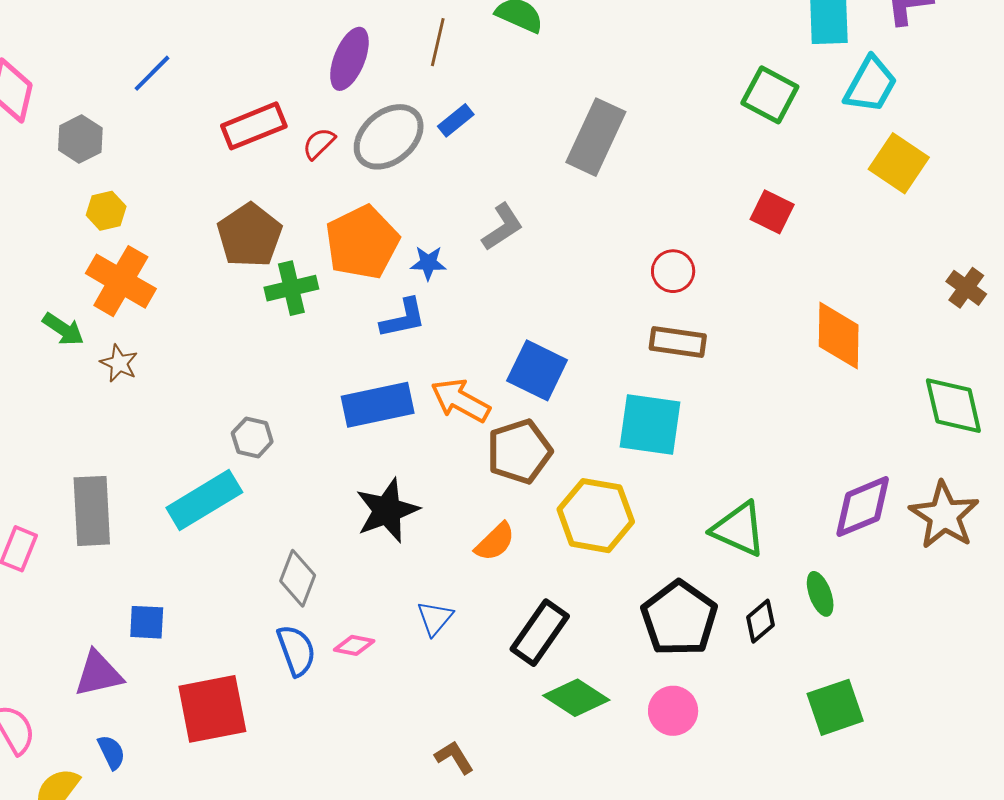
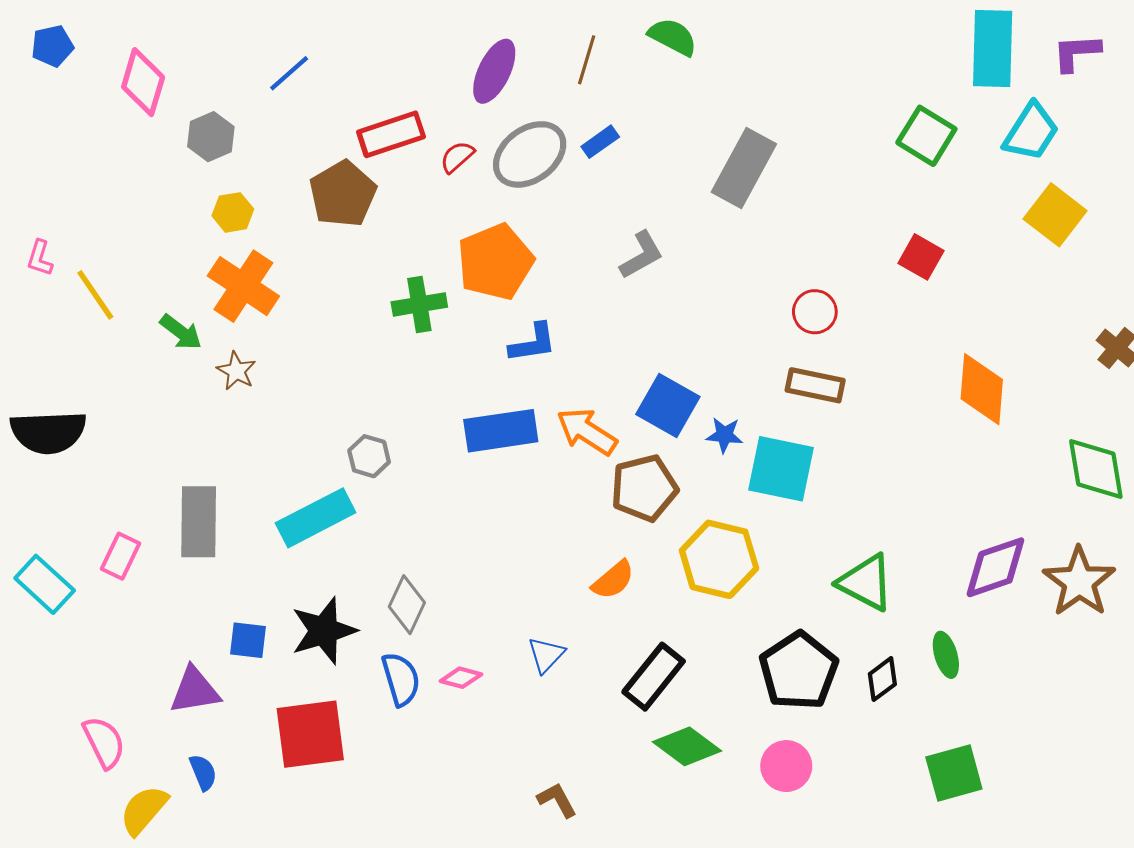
brown pentagon: (250, 235) -> (343, 194), moved
blue star: (428, 263) -> (724, 435), moved
black star: (387, 510) -> (324, 631), moved

